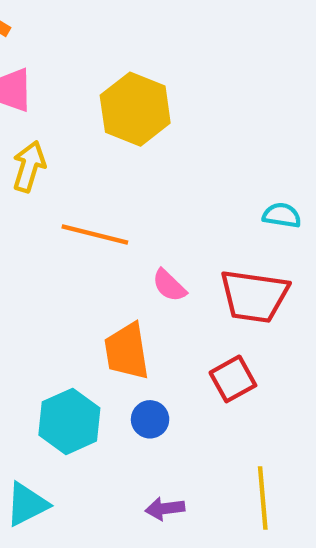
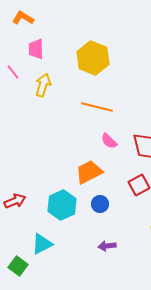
orange line: (95, 234) -> (97, 107), moved
orange trapezoid: (127, 351) -> (89, 172), turned 72

